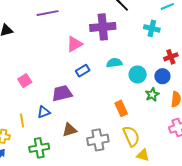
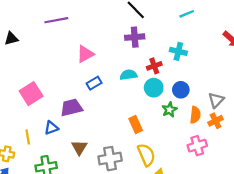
purple cross: (103, 27) -> (135, 37), moved, size x0.7
cyan cross: (152, 28) -> (178, 51), moved
red cross: (171, 57) -> (154, 66), moved
pink square: (25, 81) -> (31, 94), size x1.5
brown triangle: (69, 130) -> (79, 147), turned -42

